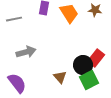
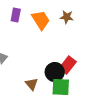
green square: (89, 80) -> (61, 87), turned 30

